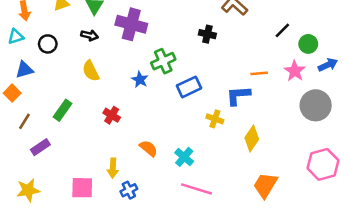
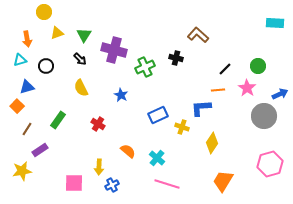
black line: (282, 30) -> (225, 69), moved
black arrow: (90, 35) -> (80, 59), turned 32
green cross: (163, 61) -> (145, 67), moved
blue arrow: (328, 65) -> (280, 94), moved
blue rectangle: (189, 87) -> (158, 115), moved
yellow star: (28, 190) -> (22, 171), moved

